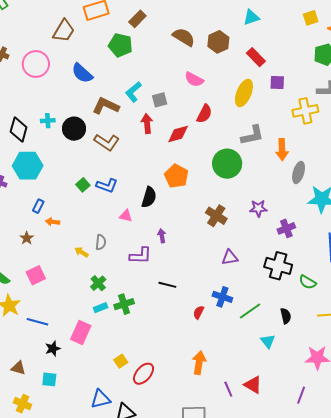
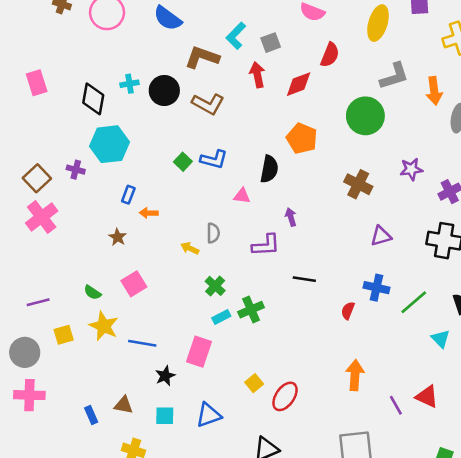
blue triangle: (100, 399) -> (209, 415), moved

